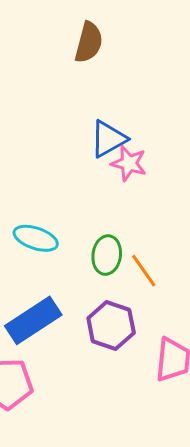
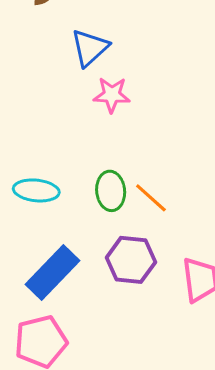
blue triangle: (108, 139) -> (90, 48), moved

